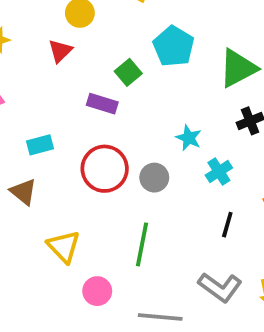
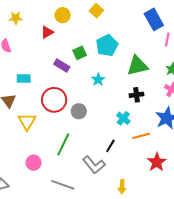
cyan star: (189, 138) -> (98, 80), moved
cyan cross: (219, 171) -> (123, 118), moved, turned -32
yellow triangle: (64, 247) -> (27, 121), moved
gray L-shape: (220, 287) -> (94, 165), moved

